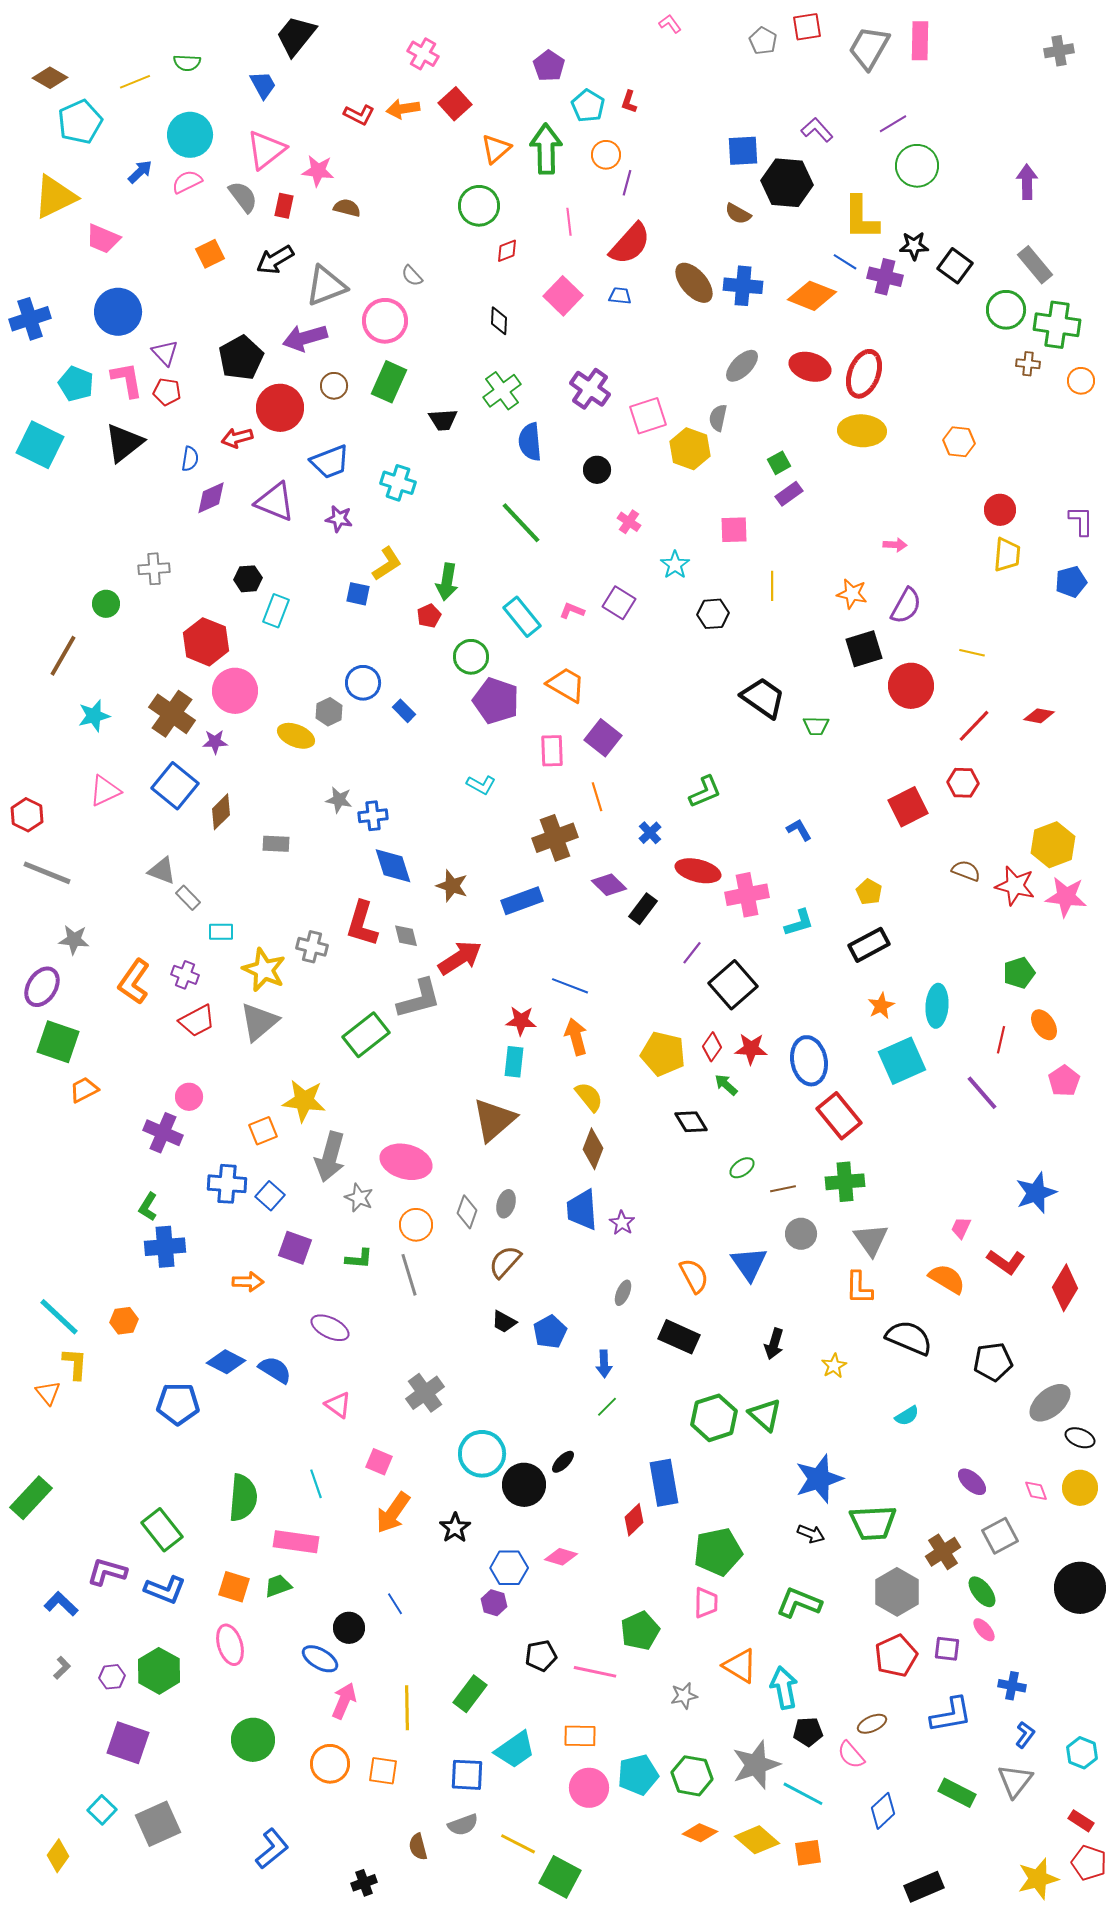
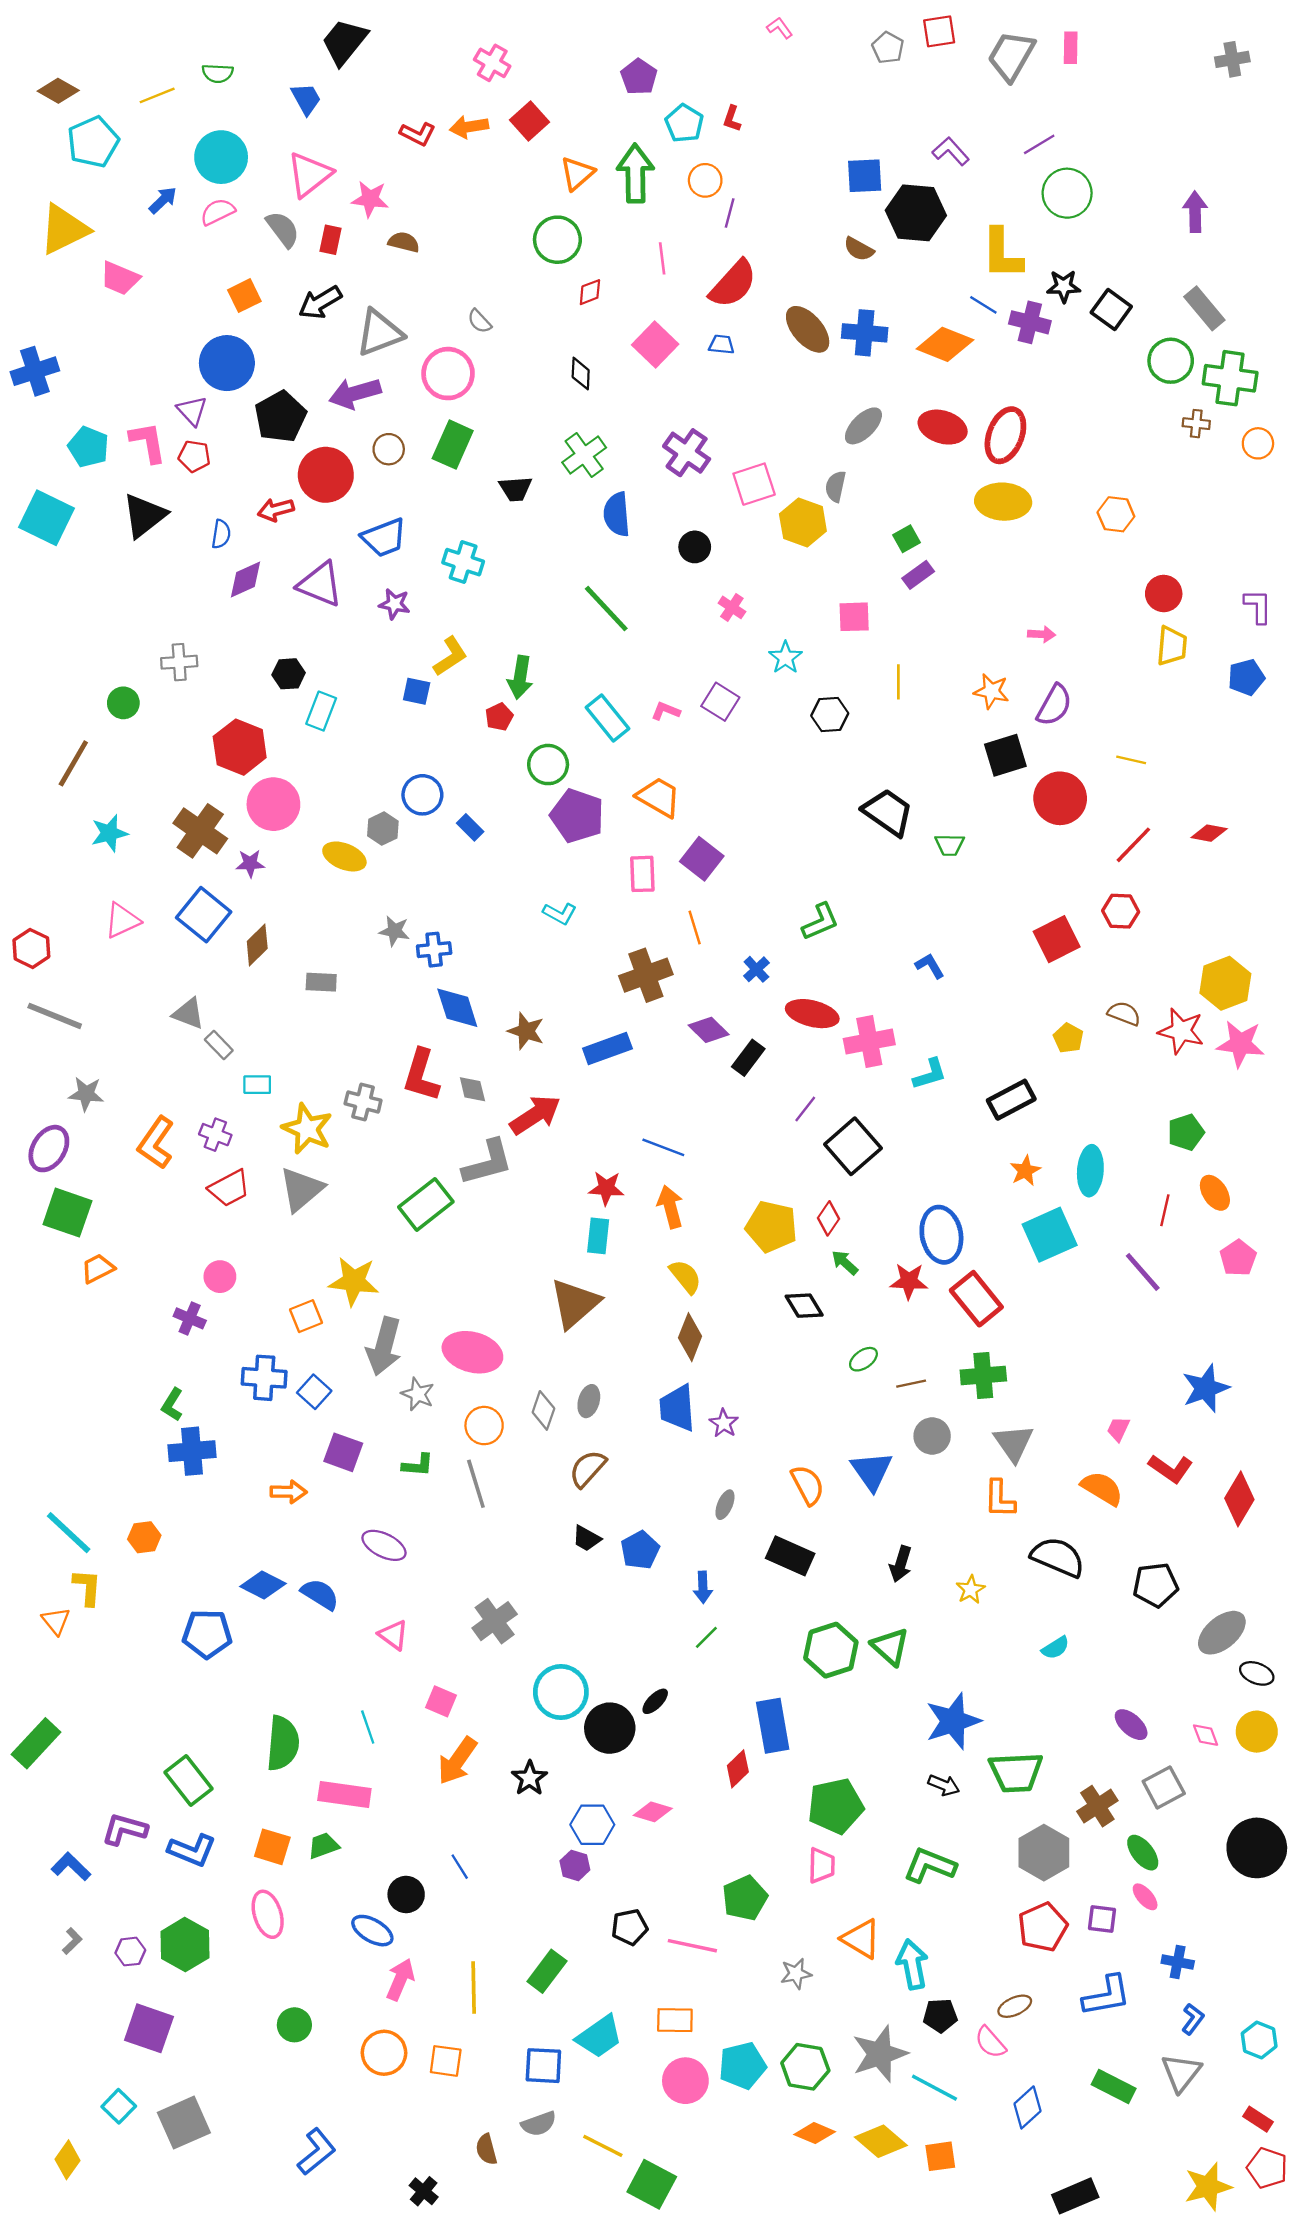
pink rectangle: (920, 41) -> (1071, 48), size x0.7
blue circle: (118, 312) -> (227, 363), moved
yellow pentagon: (869, 892) -> (1068, 1038), moved
red star: (751, 1049) -> (909, 1281), moved
purple cross: (163, 1133) -> (190, 1318), size x0.7
green circle: (253, 1740) -> (294, 2025), size x0.7
black cross: (364, 1883) -> (424, 2191), turned -30

